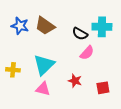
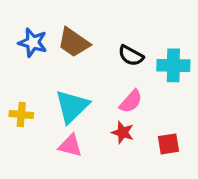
cyan cross: (102, 27) -> (173, 65), moved
pink semicircle: (87, 53) -> (131, 101), moved

